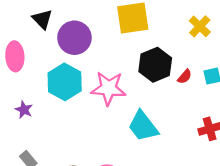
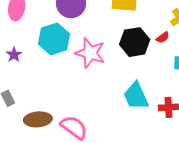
red semicircle: (185, 77) -> (163, 37), moved
cyan trapezoid: (143, 126) -> (136, 96), moved

